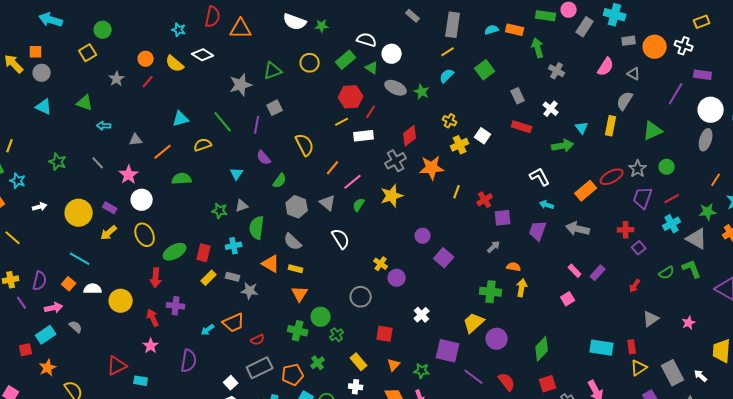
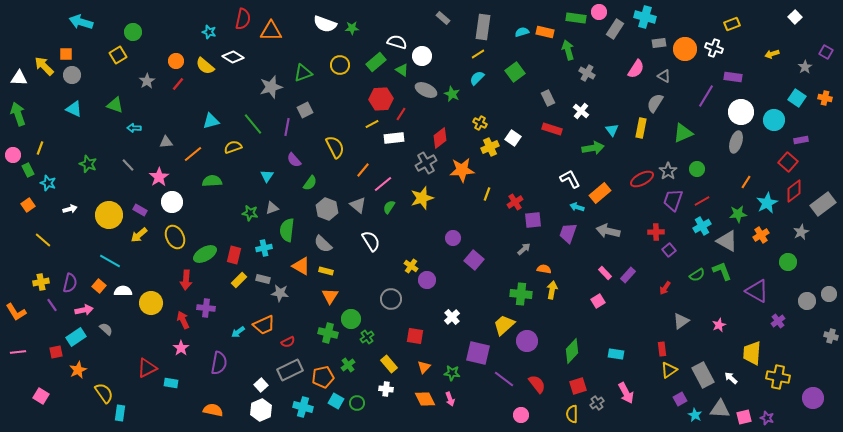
orange rectangle: (586, 191) -> (600, 193), moved
cyan rectangle: (602, 348) -> (616, 354), moved, size x0.7

